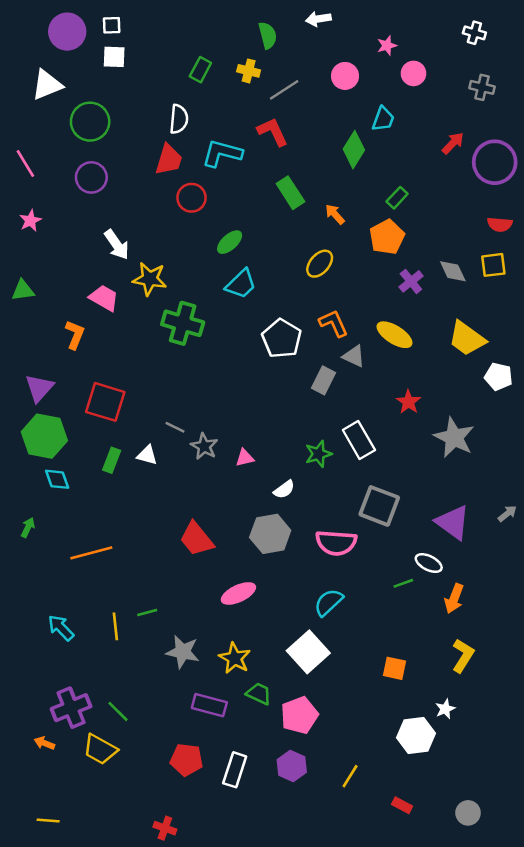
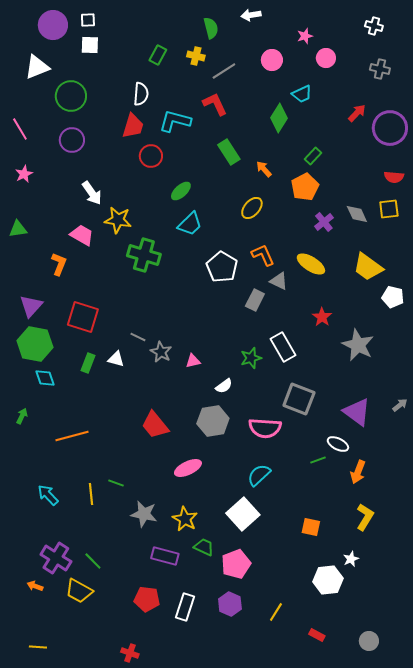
cyan trapezoid: (383, 119) -> (302, 94), turned 45
green line: (147, 612) -> (116, 483), turned 35
purple cross: (71, 708) -> (56, 558), turned -36

